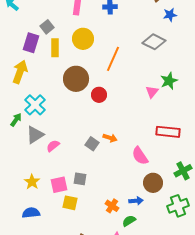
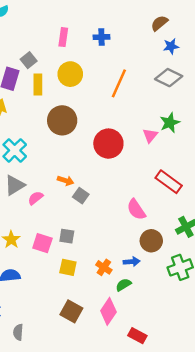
gray diamond: (154, 42) -> (169, 78), moved
orange line: (113, 59) -> (119, 83), moved
red circle: (99, 95) -> (108, 144), moved, size x1.6
red rectangle: (168, 132) -> (169, 182), turned 30
orange arrow: (110, 138) -> (66, 181), moved
pink square: (59, 185) -> (42, 243), turned 30
yellow square: (70, 203) -> (68, 267), moved

